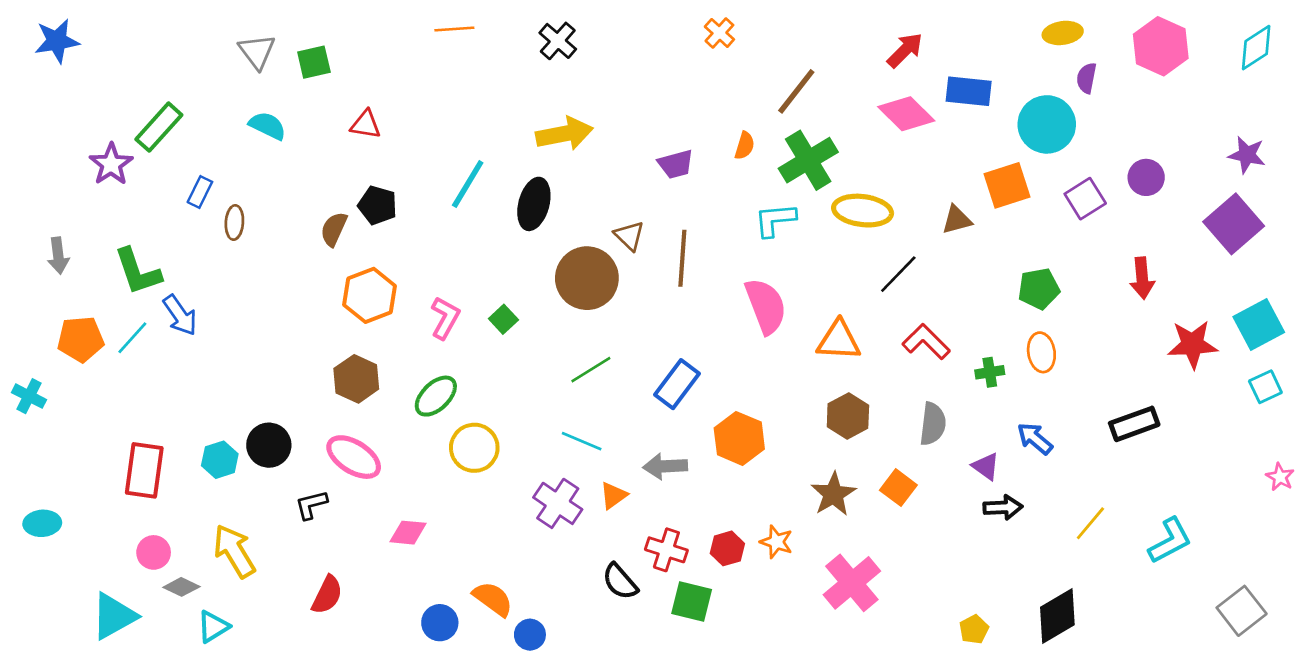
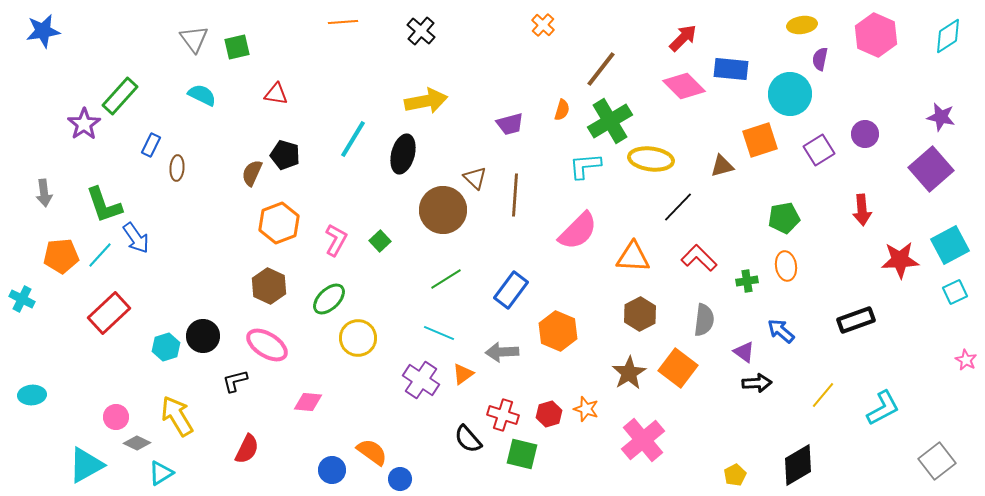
pink semicircle: (766, 306) -> (578, 231), turned 66
red rectangle: (144, 470) -> (109, 313), moved, turned 39
orange square: (898, 488) -> (678, 368), size x1.4

